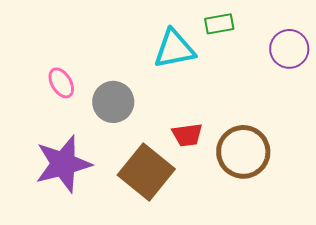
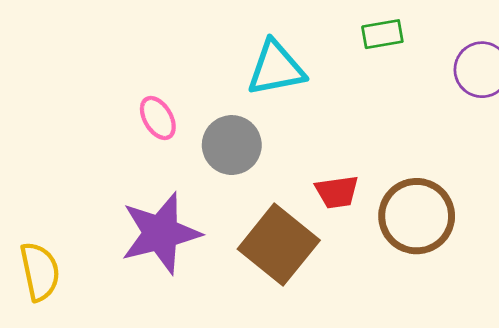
cyan triangle: (174, 49) -> (276, 68), moved

